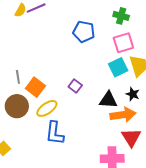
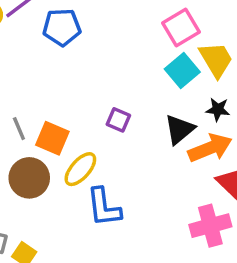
blue pentagon: (84, 32) -> (62, 27), moved
black triangle: (108, 100) -> (179, 129), turned -30

